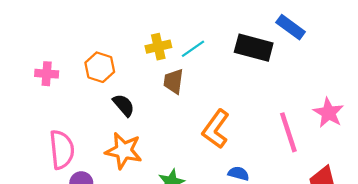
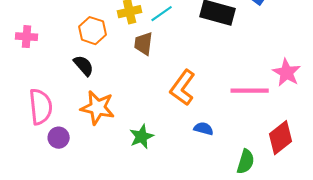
orange hexagon: (100, 67) -> (93, 31), moved
black semicircle: (124, 105) -> (84, 66), moved
pink line: (288, 132) -> (250, 91), turned -72

